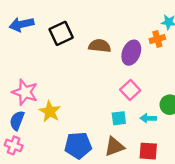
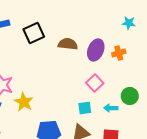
orange cross: (157, 39) -> (119, 53), moved

